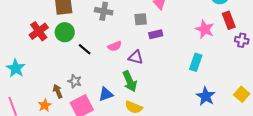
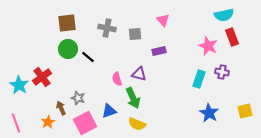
gray square: (141, 19) -> (135, 34), moved
red cross: (39, 31) -> (42, 77), moved
purple cross: (242, 40) -> (222, 72), moved
pink semicircle: (115, 46) -> (117, 79), moved, turned 96
black line: (85, 49) -> (88, 57), moved
yellow square: (242, 94) -> (245, 111), turned 35

